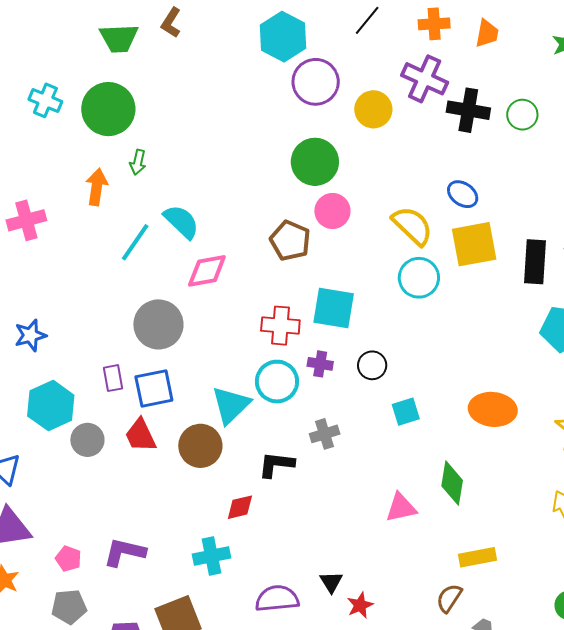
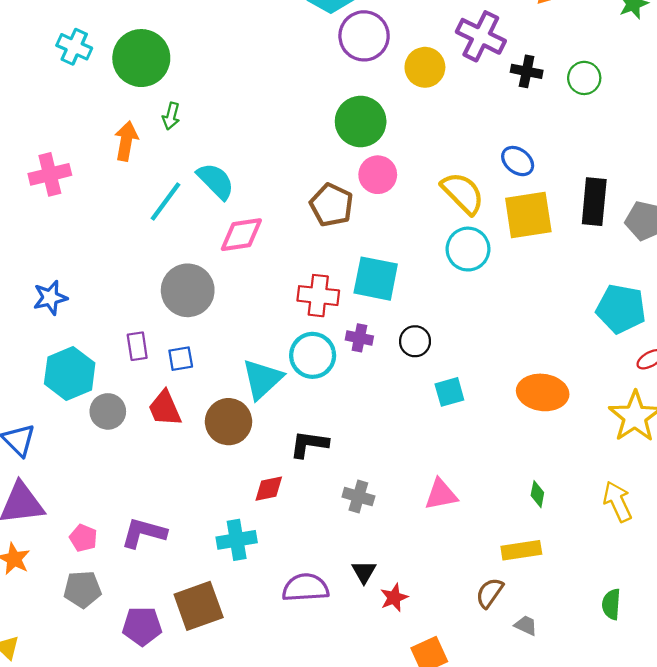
black cross: (468, 110) -> (527, 71), size x0.7
black rectangle: (535, 262) -> (594, 202), moved
blue square: (154, 388) -> (181, 359), size x0.6
gray cross: (325, 434) -> (358, 497), moved, turned 32
green diamond: (452, 483) -> (537, 494), moved, size x0.6

